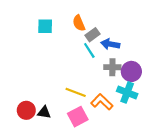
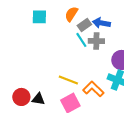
orange semicircle: (79, 23) -> (71, 14), turned 56
blue arrow: (110, 44) -> (101, 23), moved
gray cross: (112, 67) -> (96, 41), moved

